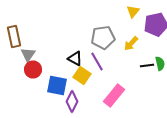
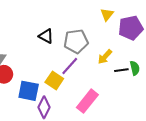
yellow arrow: (131, 44) -> (105, 57), moved
black triangle: (75, 58) -> (46, 36), moved
purple line: (97, 62) -> (70, 66), turned 72

